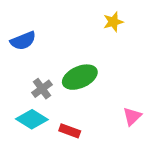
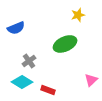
green ellipse: (80, 77) -> (65, 44), moved

